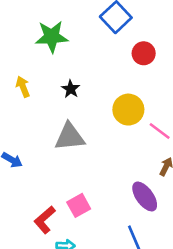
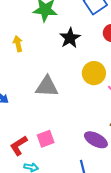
black star: (71, 89) -> (70, 38), moved, size x1.5
purple ellipse: (145, 196) -> (96, 140), turned -35

